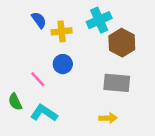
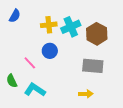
blue semicircle: (39, 20) -> (15, 16), moved, turned 64
cyan cross: (99, 20) -> (71, 27), moved

